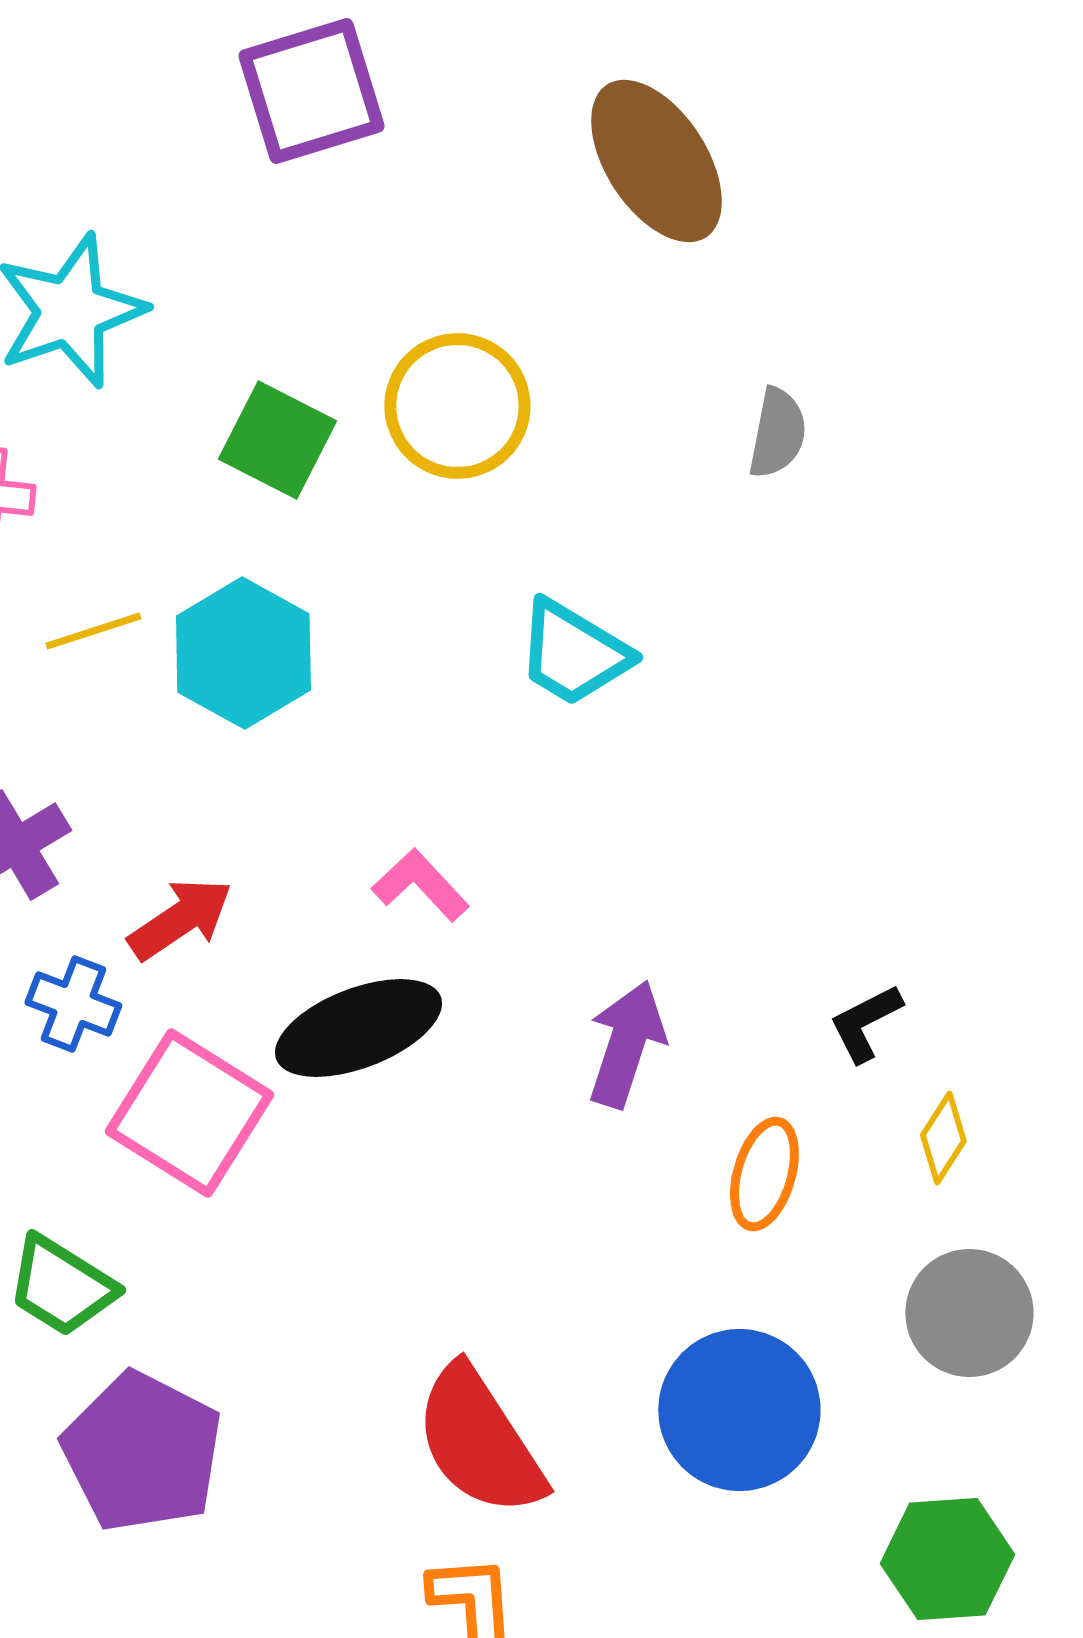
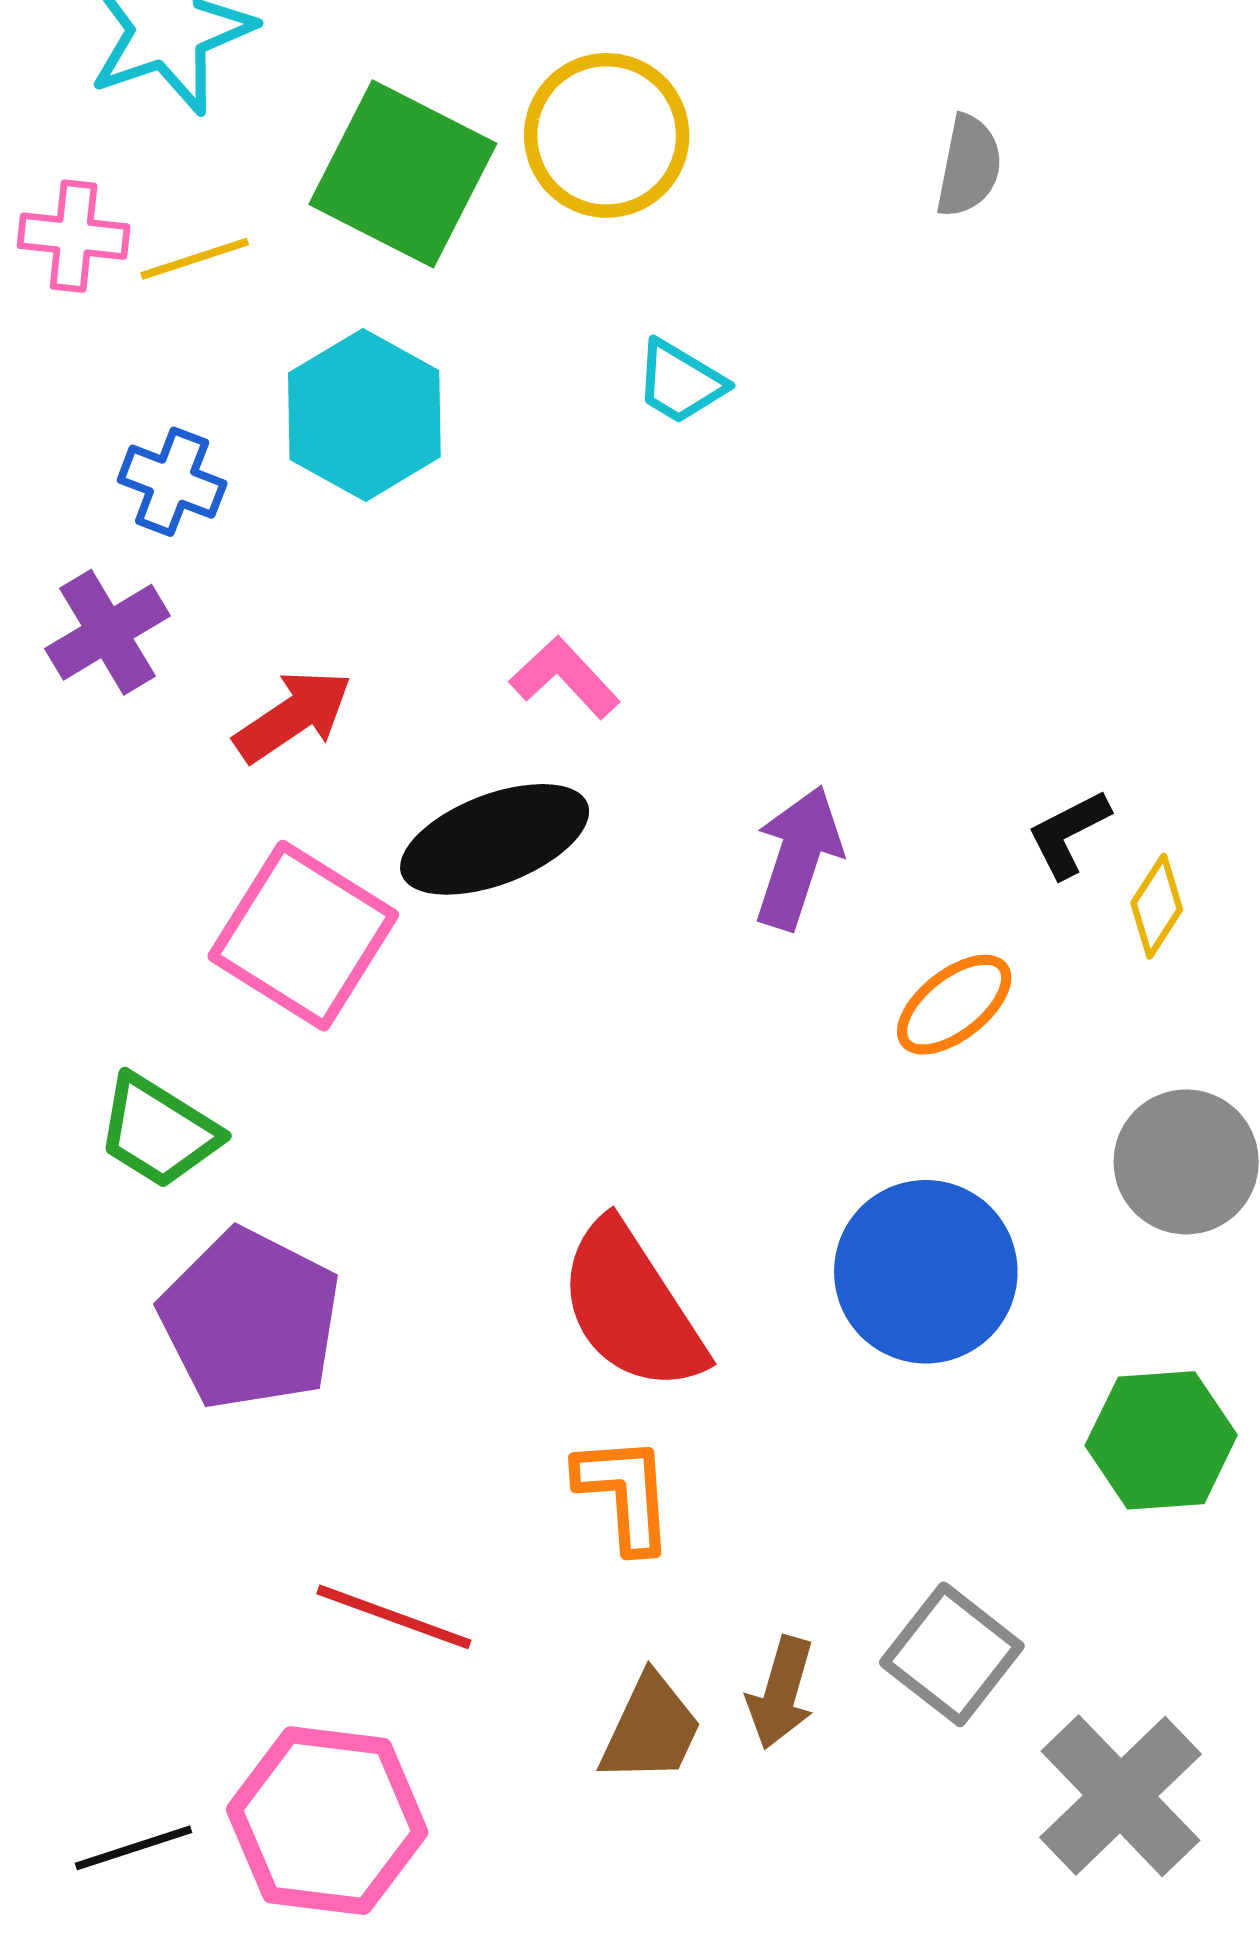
green square: (277, 440) -> (403, 174), size x1.4
yellow line: (93, 631) -> (195, 259), moved
cyan trapezoid: (573, 653) -> (680, 382), moved, size x0.7
blue cross: (73, 1004) -> (172, 482), moved
yellow diamond: (943, 1138) -> (1157, 906), moved
orange ellipse: (764, 1174) -> (954, 1005), turned 36

